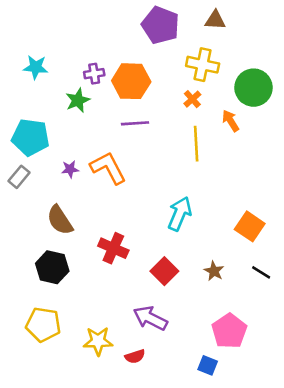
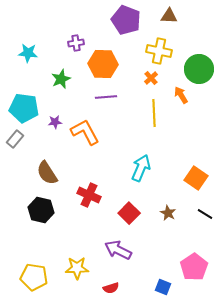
purple cross: (94, 74) -> (76, 43), moved
purple star: (70, 169) -> (55, 122), moved
yellow pentagon: (43, 325) -> (34, 277), moved
pink pentagon: (229, 331) -> (194, 267), moved
red semicircle: (135, 356) -> (111, 288), moved

